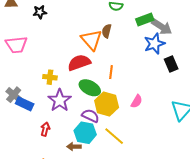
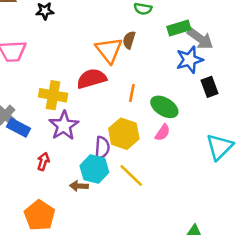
yellow cross: (50, 77) -> (53, 95), size x1.5
green ellipse: (90, 88) -> (164, 107), moved
purple semicircle: (90, 116) -> (102, 148), turned 66

